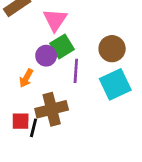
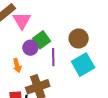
pink triangle: (55, 20) -> (22, 21), moved
orange arrow: (26, 78) -> (17, 65), turned -40

